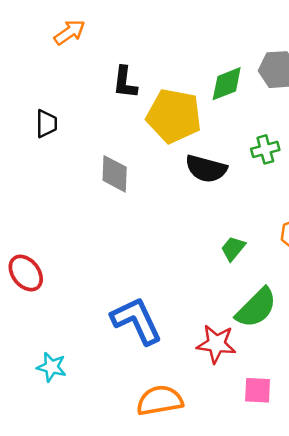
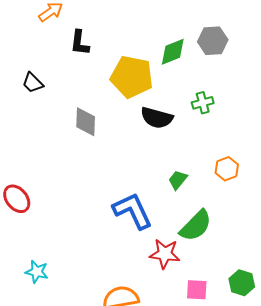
black L-shape: (125, 82) -> (80, 43), moved
black trapezoid: (46, 124) -> (33, 83), turned 135
blue L-shape: (137, 321) -> (133, 211), moved

